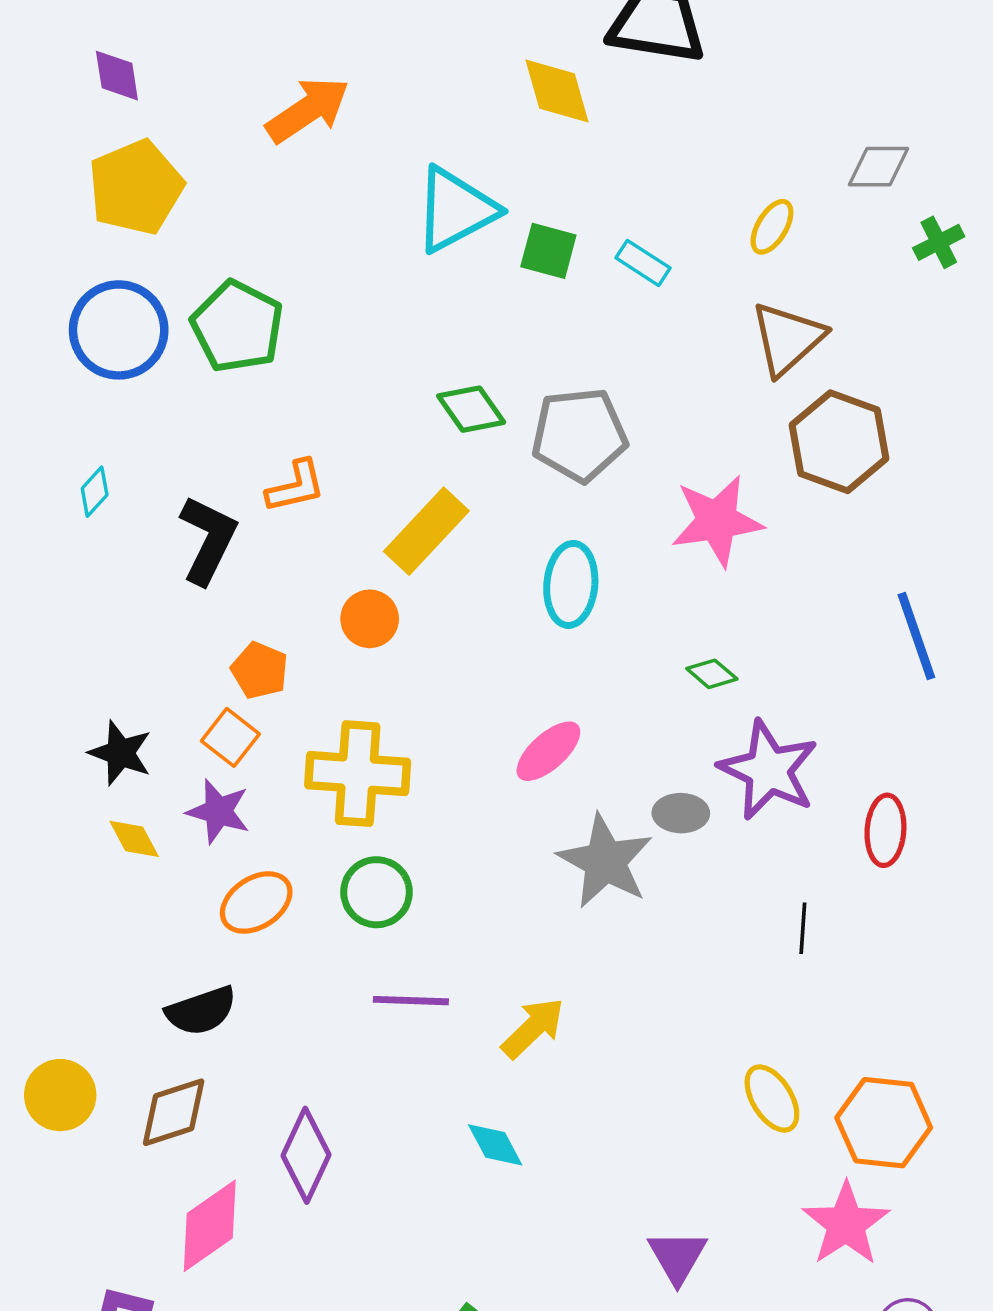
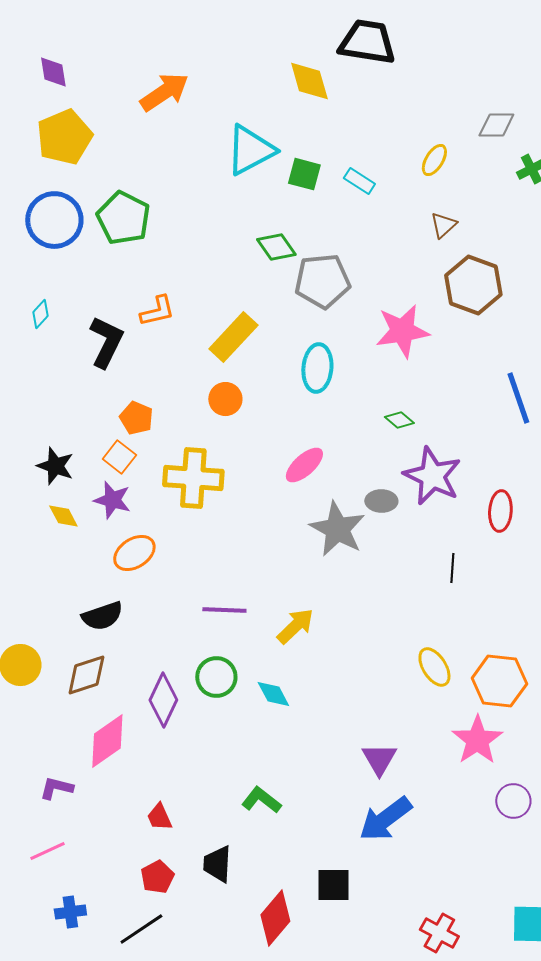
brown triangle: (787, 339) -> (443, 225), size x0.6
green diamond: (471, 409) -> (276, 247), moved
orange circle: (370, 619) -> (225, 399), moved
green circle: (377, 892) -> (216, 677), moved

